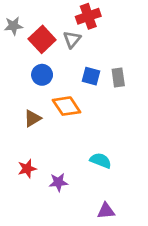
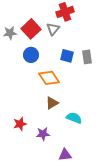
gray star: (13, 26) -> (10, 33), moved
brown triangle: (33, 118) -> (52, 103), moved
purple triangle: (106, 211) -> (65, 155), moved

